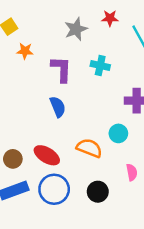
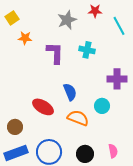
blue semicircle: (58, 107) -> (70, 92), moved
red ellipse: (47, 155) -> (43, 107), moved
pink semicircle: (132, 172) -> (113, 151), moved

